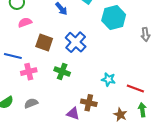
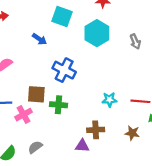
brown square: (44, 43) -> (36, 94), moved

